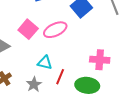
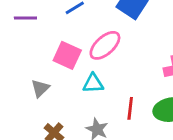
cyan triangle: (45, 63) -> (93, 83), moved

